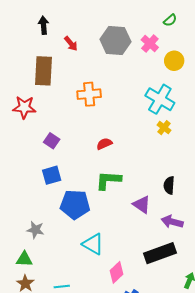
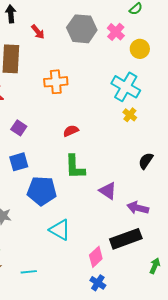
green L-shape: (108, 180) -> (75, 167), turned -96
black semicircle: (169, 185) -> (146, 161), moved, turned 30
pink diamond: (116, 272) -> (96, 257), moved

